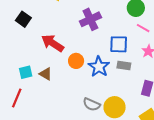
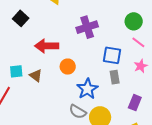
red arrow: (53, 43) -> (47, 46), turned -40
gray rectangle: (124, 65) -> (115, 77), turned 64
blue star: (99, 67) -> (87, 89), moved

